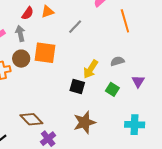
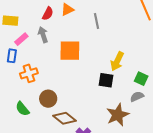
gray line: (75, 27) -> (97, 21), turned -49
brown circle: (21, 59) -> (48, 99), moved
gray semicircle: (117, 61) -> (137, 97), moved

